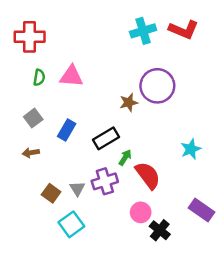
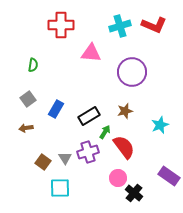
red cross: (30, 37) -> (61, 25), moved
pink triangle: (71, 76) -> (91, 53), moved
brown star: (129, 103) -> (125, 111), moved
cyan square: (71, 224) -> (60, 188), turned 35

